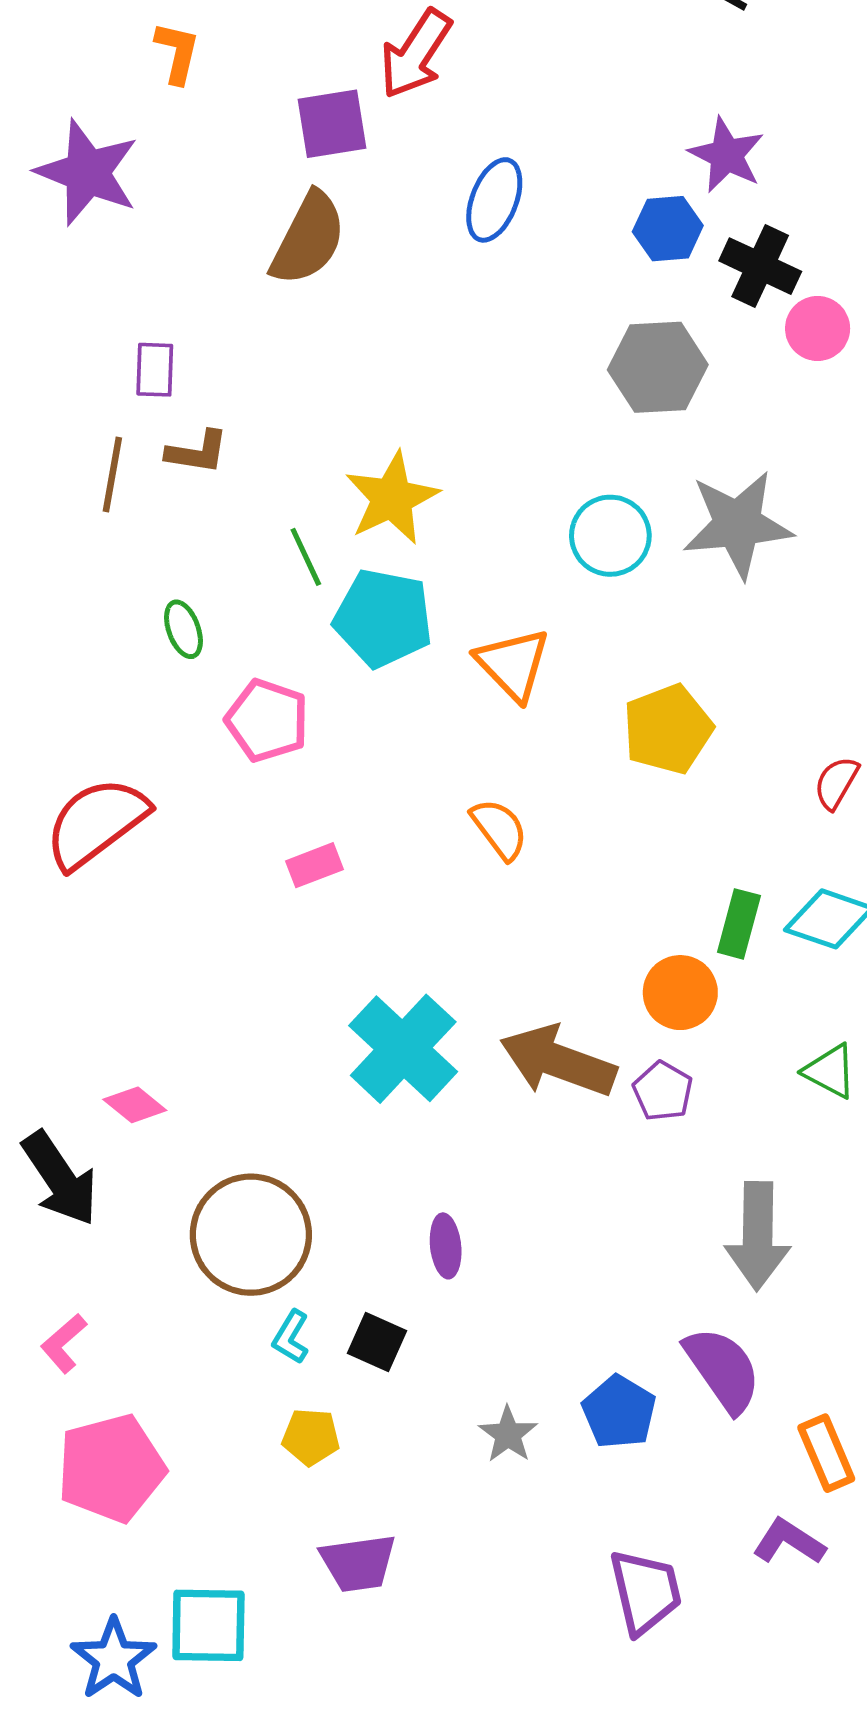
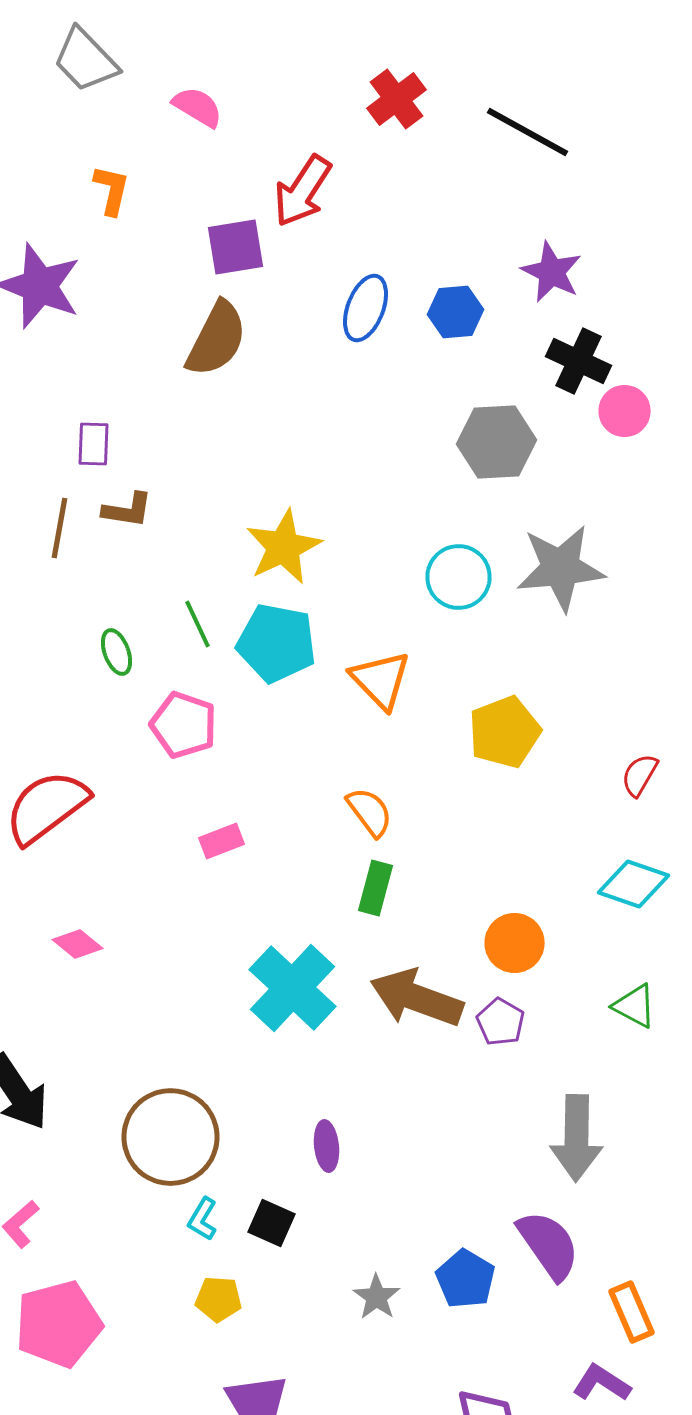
blue hexagon: (668, 229) -> (456, 312), moved
green line: (306, 557) -> (198, 624), moved
green rectangle: (739, 924) -> (376, 888), moved
pink diamond: (135, 1105) -> (78, 944), moved

